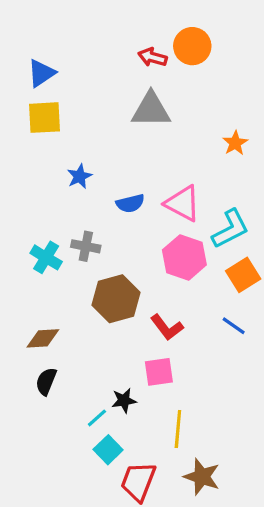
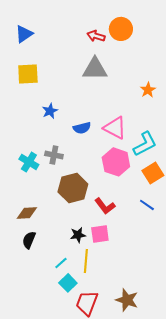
blue triangle: (41, 73) -> (24, 34), moved
black star: (124, 400) -> (78, 235), moved
yellow line: (178, 429) -> (86, 261), moved

